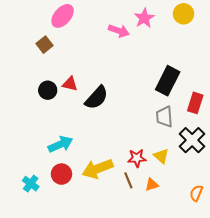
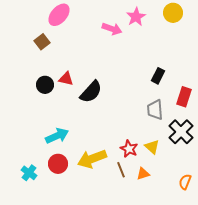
black rectangle: (168, 81) -> (158, 76), size x0.6
red star: (137, 158) -> (129, 149), turned 30

